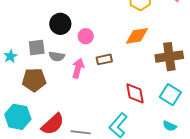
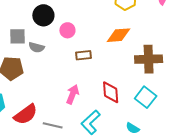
pink arrow: (78, 68) -> (73, 94), moved
cyan semicircle: (170, 126) -> (133, 128), moved

